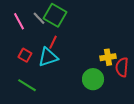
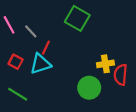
green square: (55, 15) -> (77, 18), moved
gray line: (39, 18) -> (31, 31), moved

